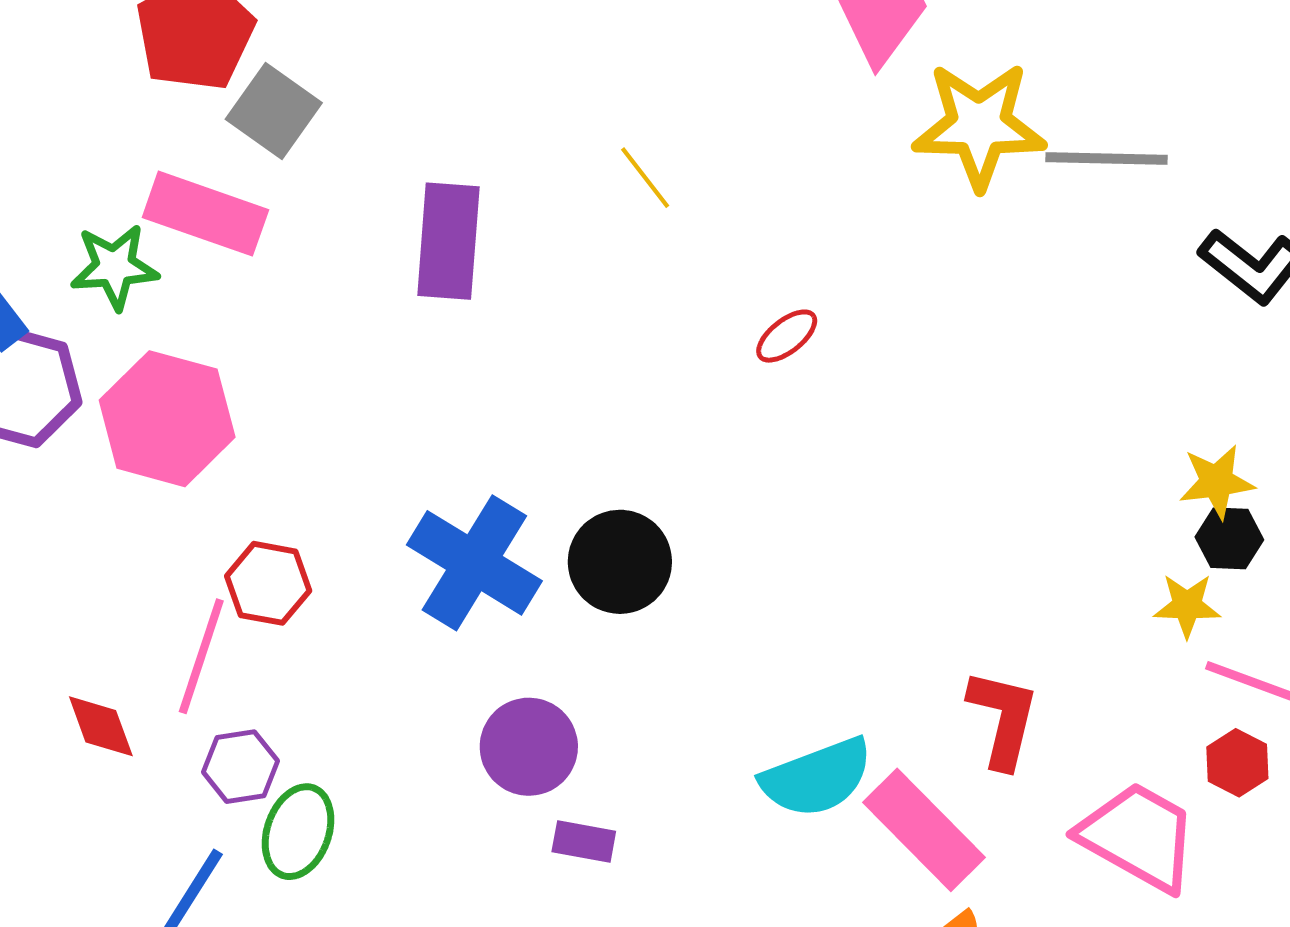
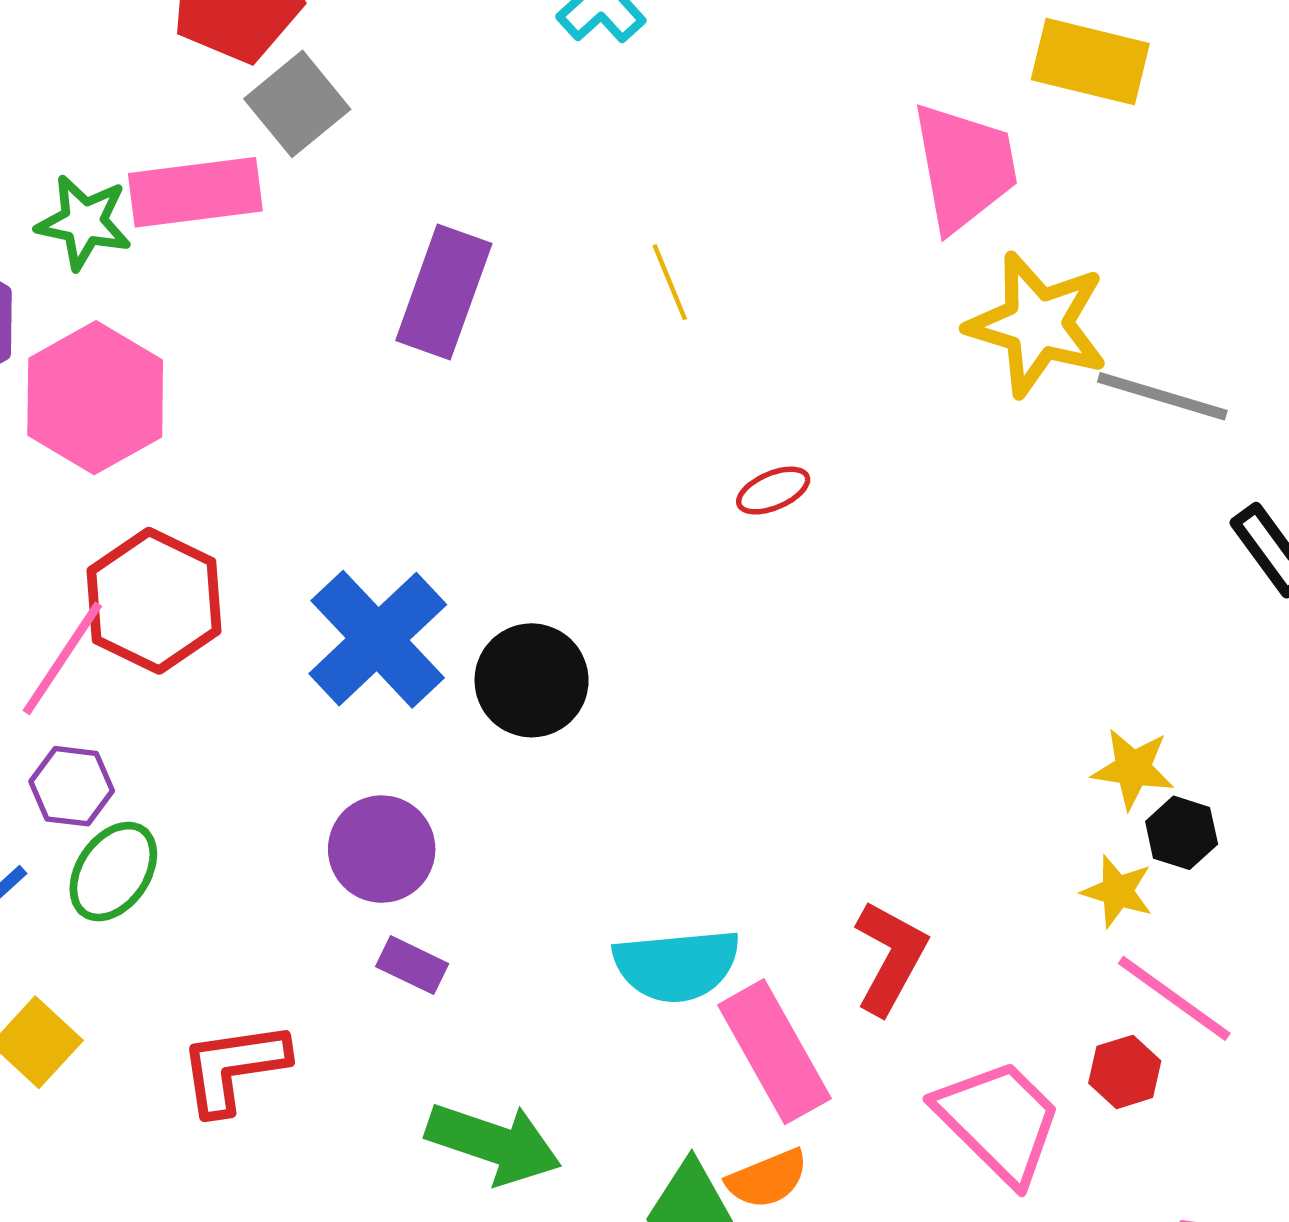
pink rectangle: (205, 214) -> (195, 192), turned -42
yellow star: (1217, 482) -> (1133, 769), moved
red hexagon: (268, 583) -> (154, 601), size x1.5

